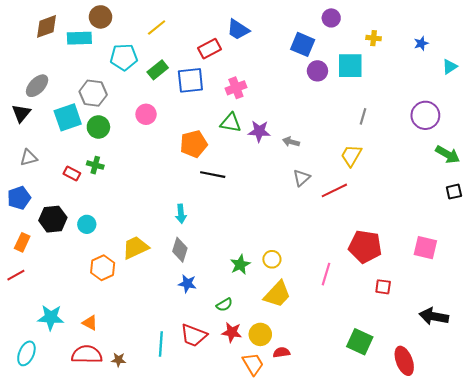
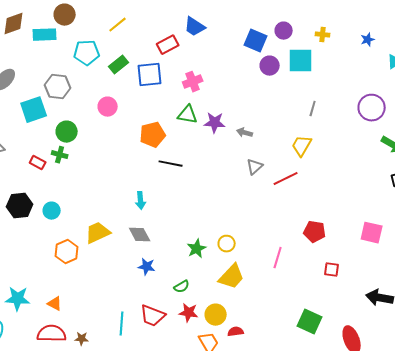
purple circle: (331, 18) -> (284, 31), moved
green circle: (98, 127) -> (67, 132), moved
red pentagon: (365, 247) -> (315, 232), size x0.7
gray diamond: (180, 250) -> (140, 235), turned -45

